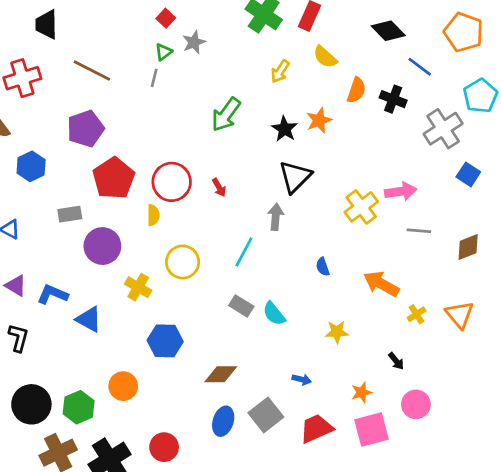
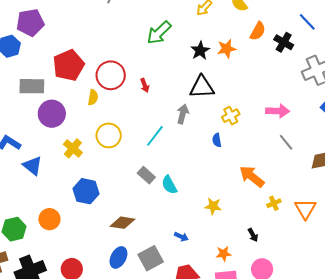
purple pentagon: (86, 129) -> (30, 23), moved
black triangle: (295, 177) -> (202, 87), turned 32
yellow cross: (361, 207) -> (231, 116), moved, size x0.7
gray rectangle: (70, 214) -> (32, 86), size x1.4
gray line: (419, 231) -> (286, 142), turned 36
blue semicircle: (323, 267) -> (217, 140), moved

